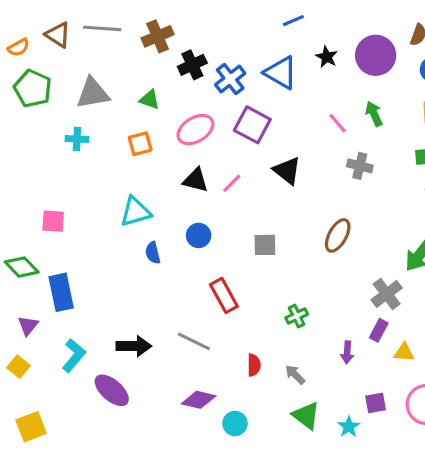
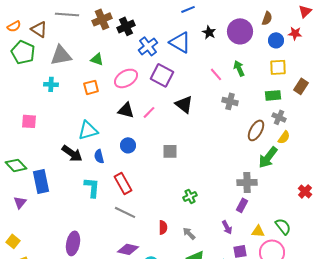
brown triangle: (58, 35) -> (39, 29), moved
black cross: (192, 65) -> (126, 26), moved
pink square: (53, 221) -> (29, 121), moved
brown ellipse: (338, 235) -> (256, 130), moved
gray cross: (387, 294) -> (247, 182), turned 36
red rectangle: (224, 295) -> (123, 183), moved
black arrow: (134, 346) -> (72, 153), moved, turned 35
purple arrow: (347, 352) -> (227, 227), moved, turned -32
yellow triangle: (404, 352) -> (258, 231), moved
cyan L-shape: (74, 356) -> (92, 187), moved, turned -35
yellow square: (18, 367) -> (13, 241), moved
purple ellipse: (112, 390) -> (73, 243), turned 60

